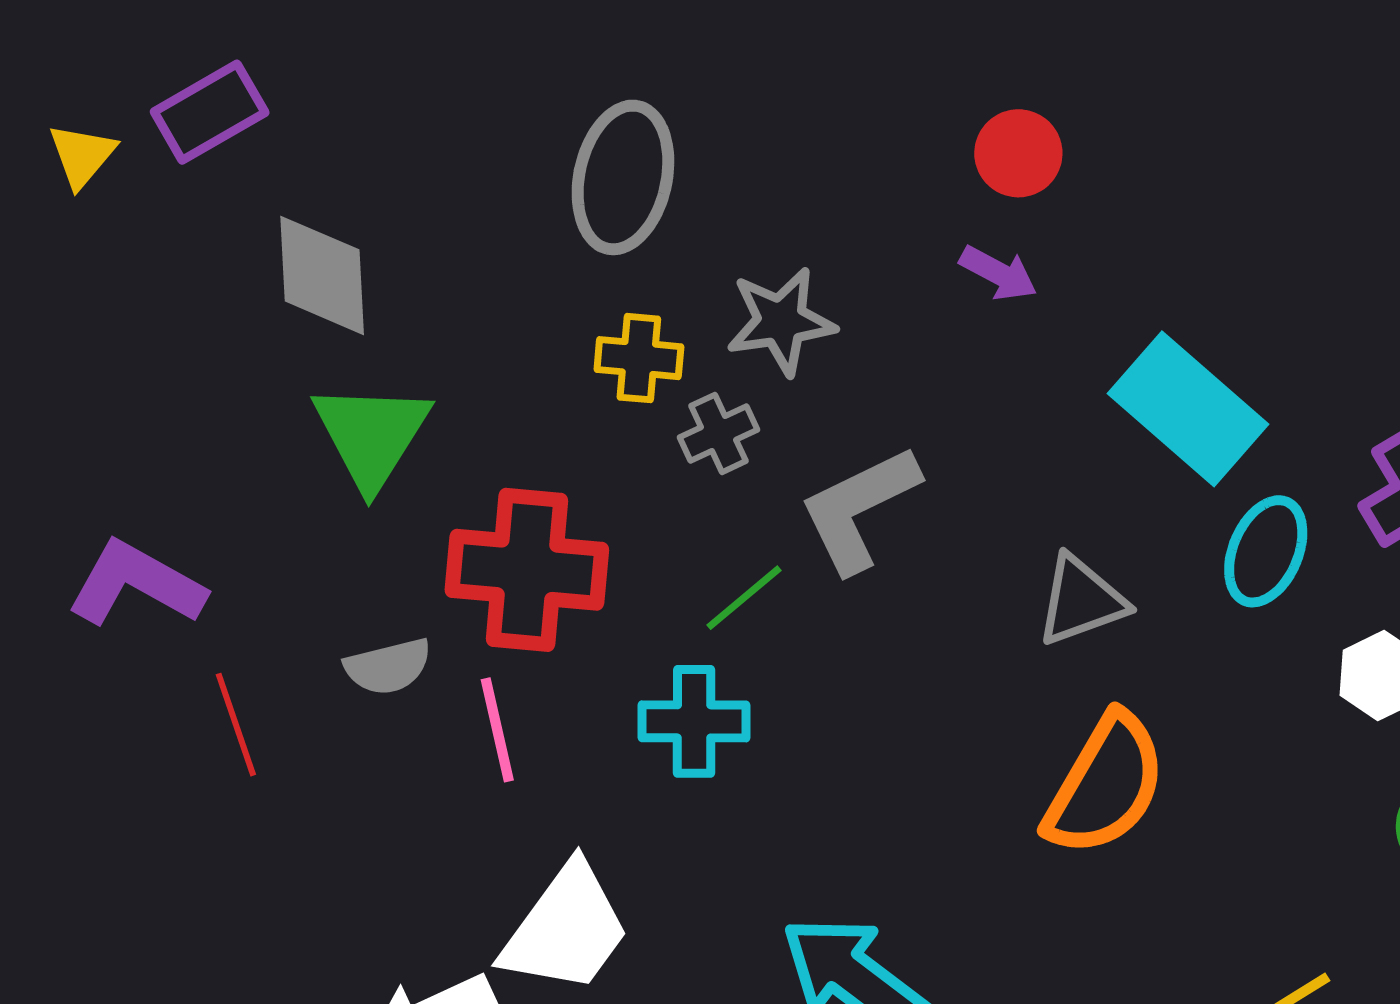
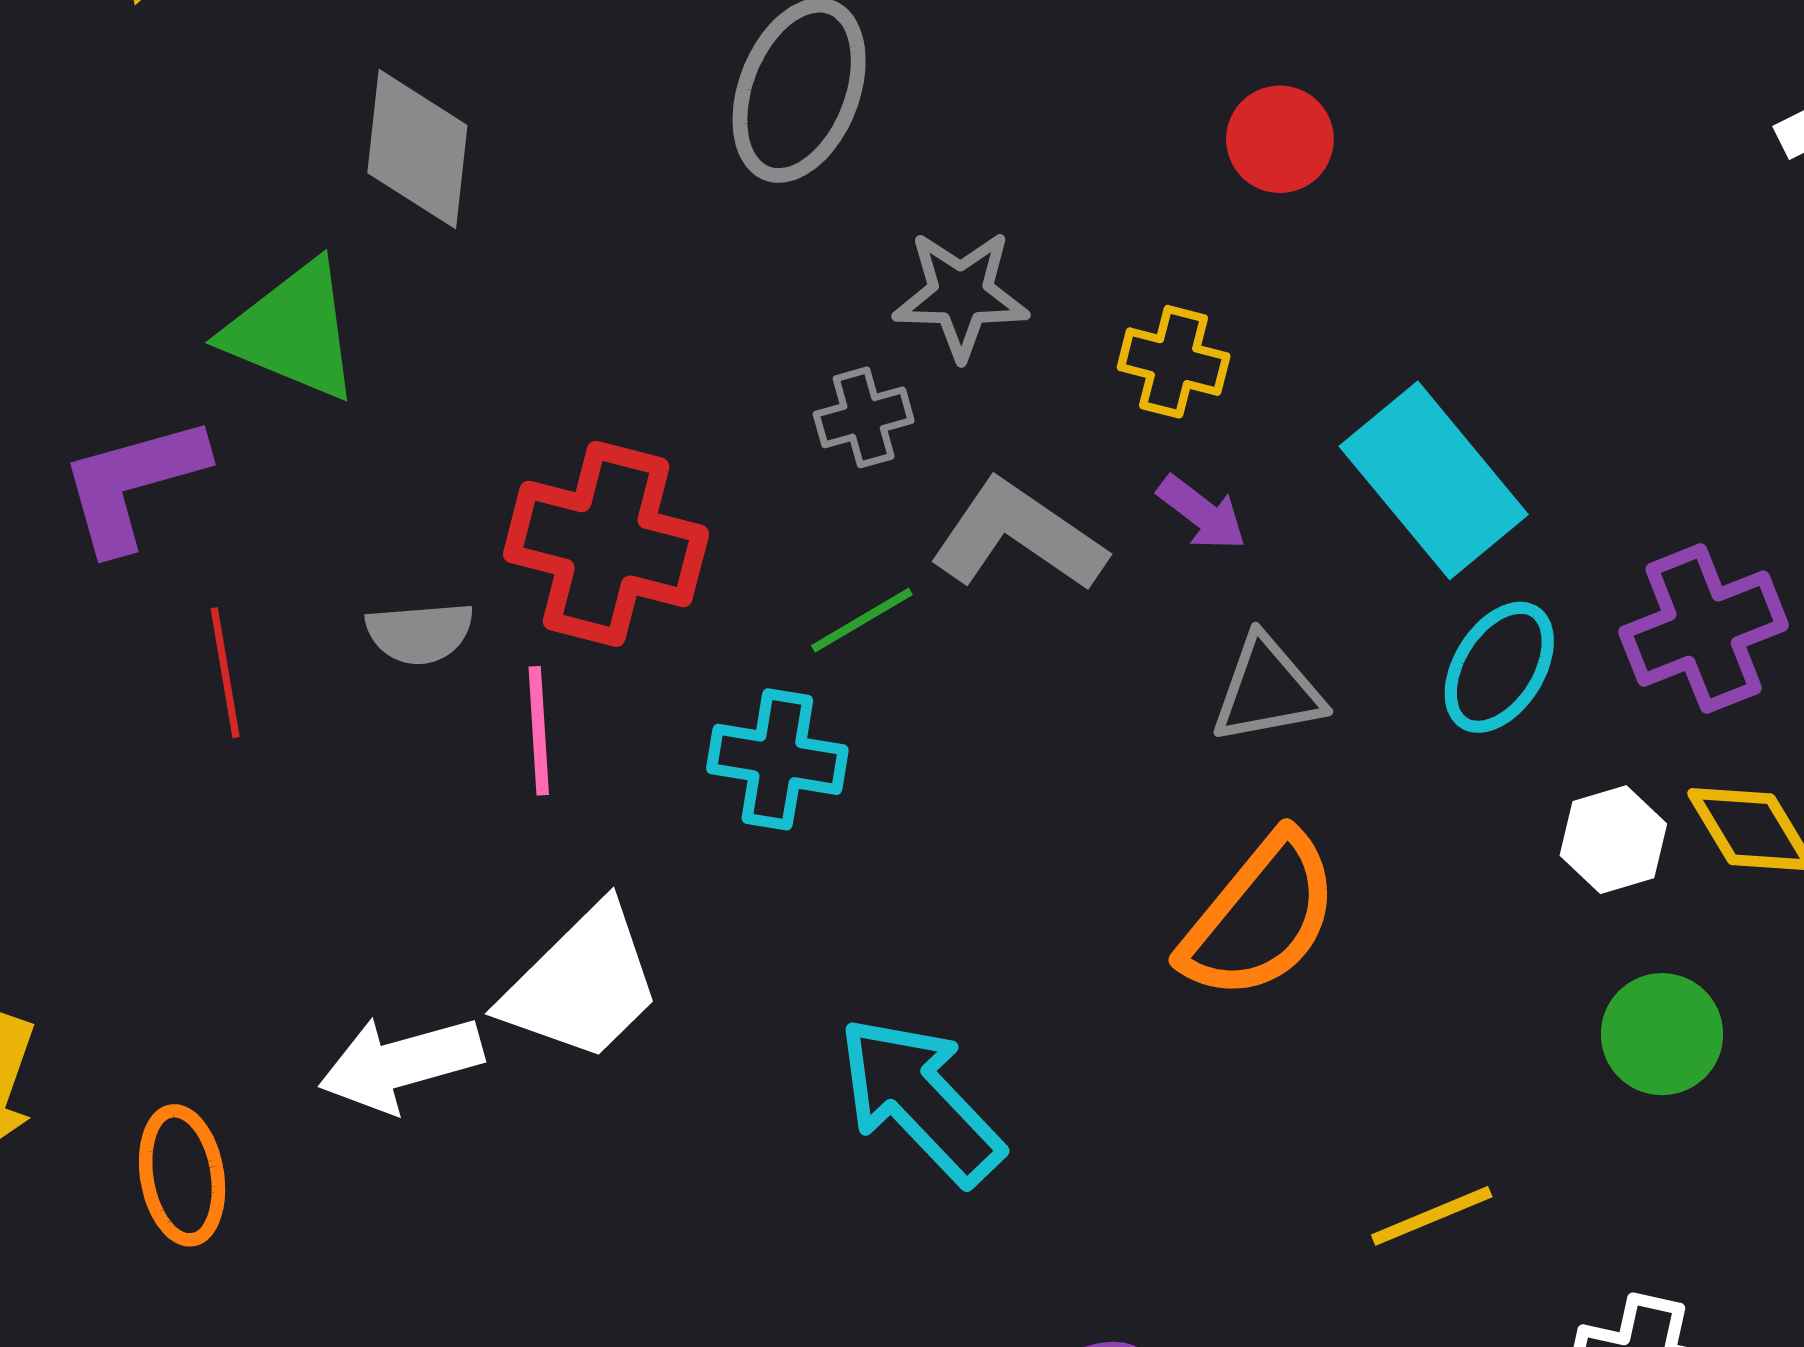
purple arrow: (998, 273) -> (1202, 513), moved
yellow cross: (639, 358) -> (1174, 362), moved
green triangle: (371, 435) -> (293, 331), moved, turned -49
gray L-shape: (859, 509) -> (1018, 536), turned 51
purple L-shape: (136, 584) -> (133, 484), turned -54

